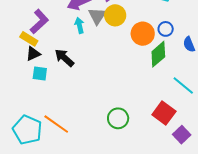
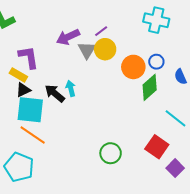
purple L-shape: (39, 21) -> (29, 57), turned -55
cyan arrow: (79, 25) -> (71, 88), moved
cyan square: (40, 73) -> (30, 110), size x1.8
orange line: (56, 124) -> (33, 135), moved

